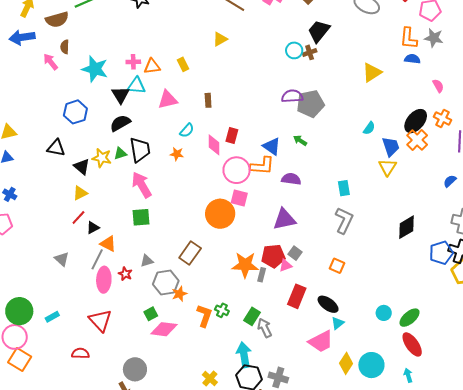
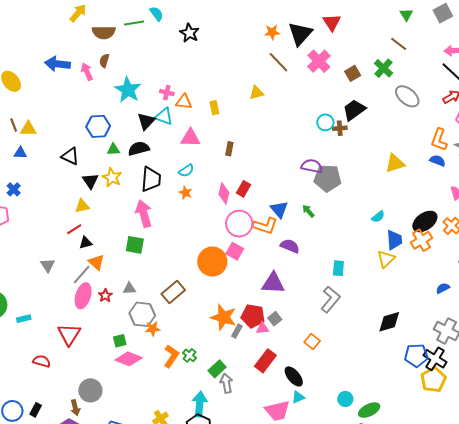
blue arrow: (22, 37) -> (58, 64), moved
cyan semicircle: (187, 130) -> (186, 171), moved
green triangle: (120, 153) -> (113, 149), moved

